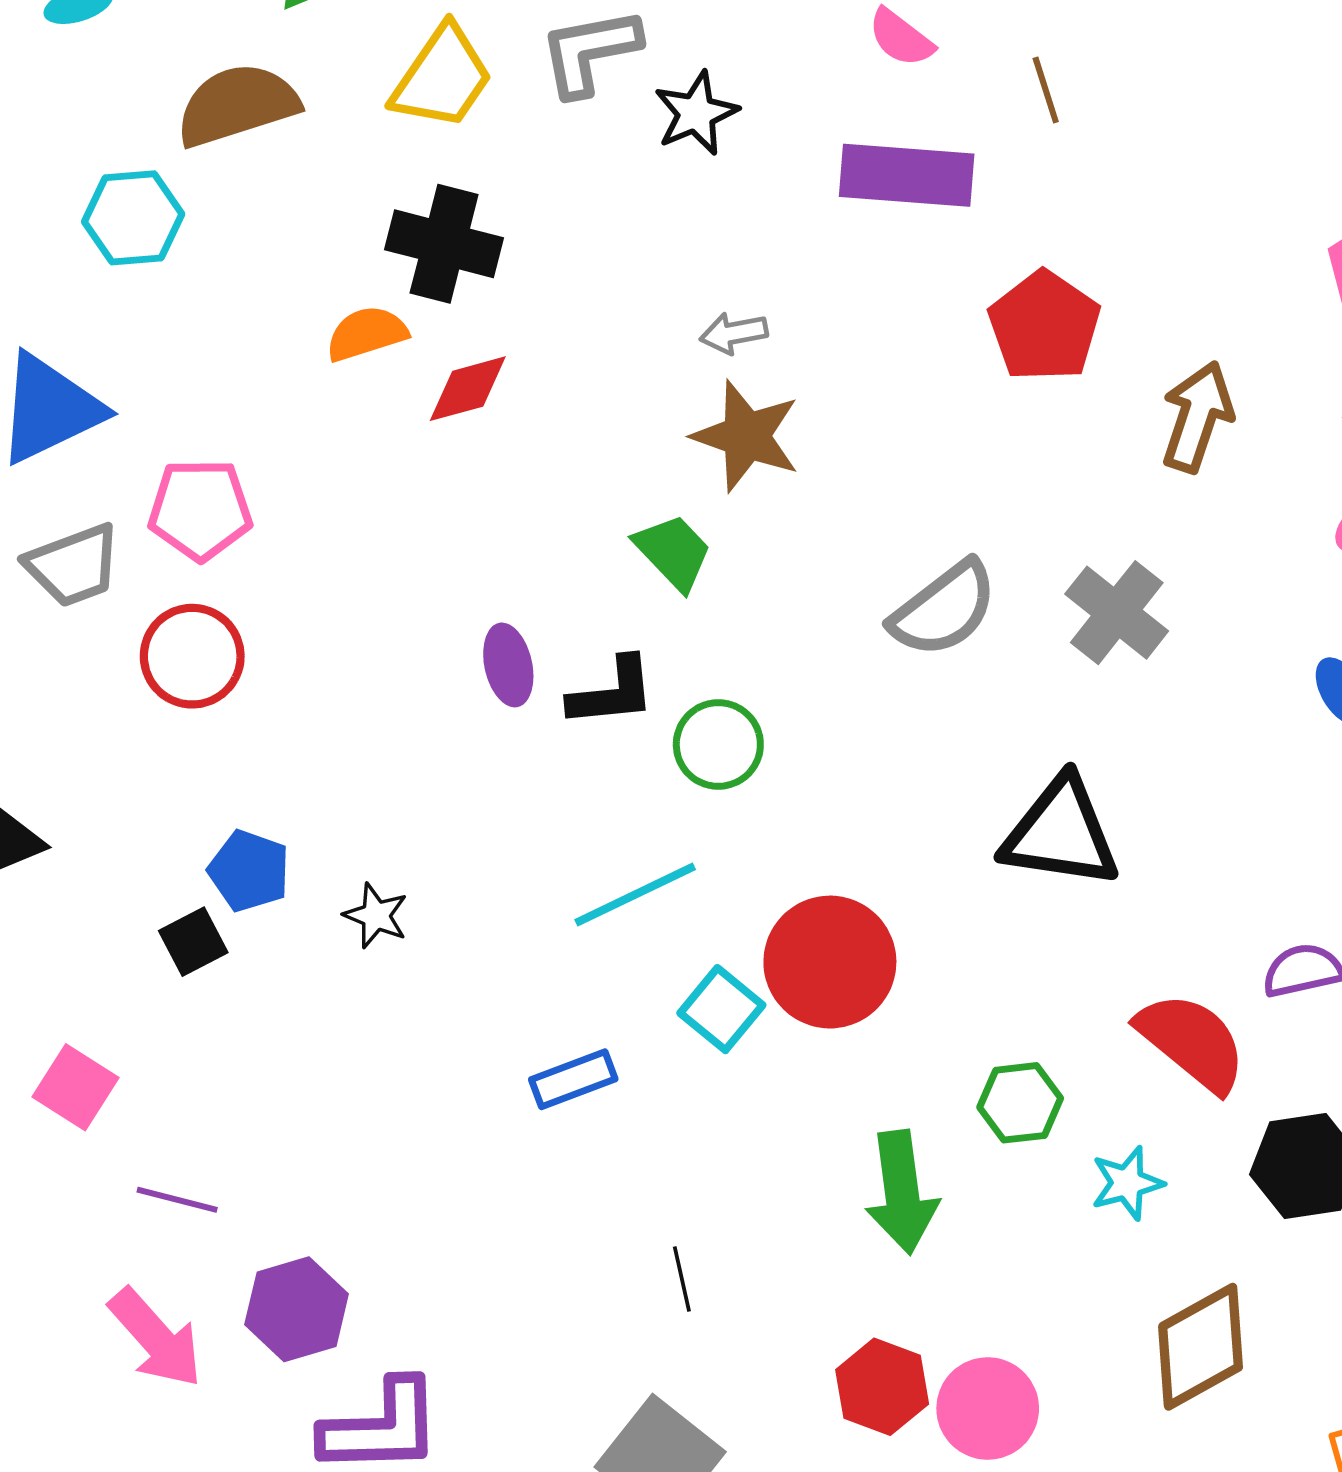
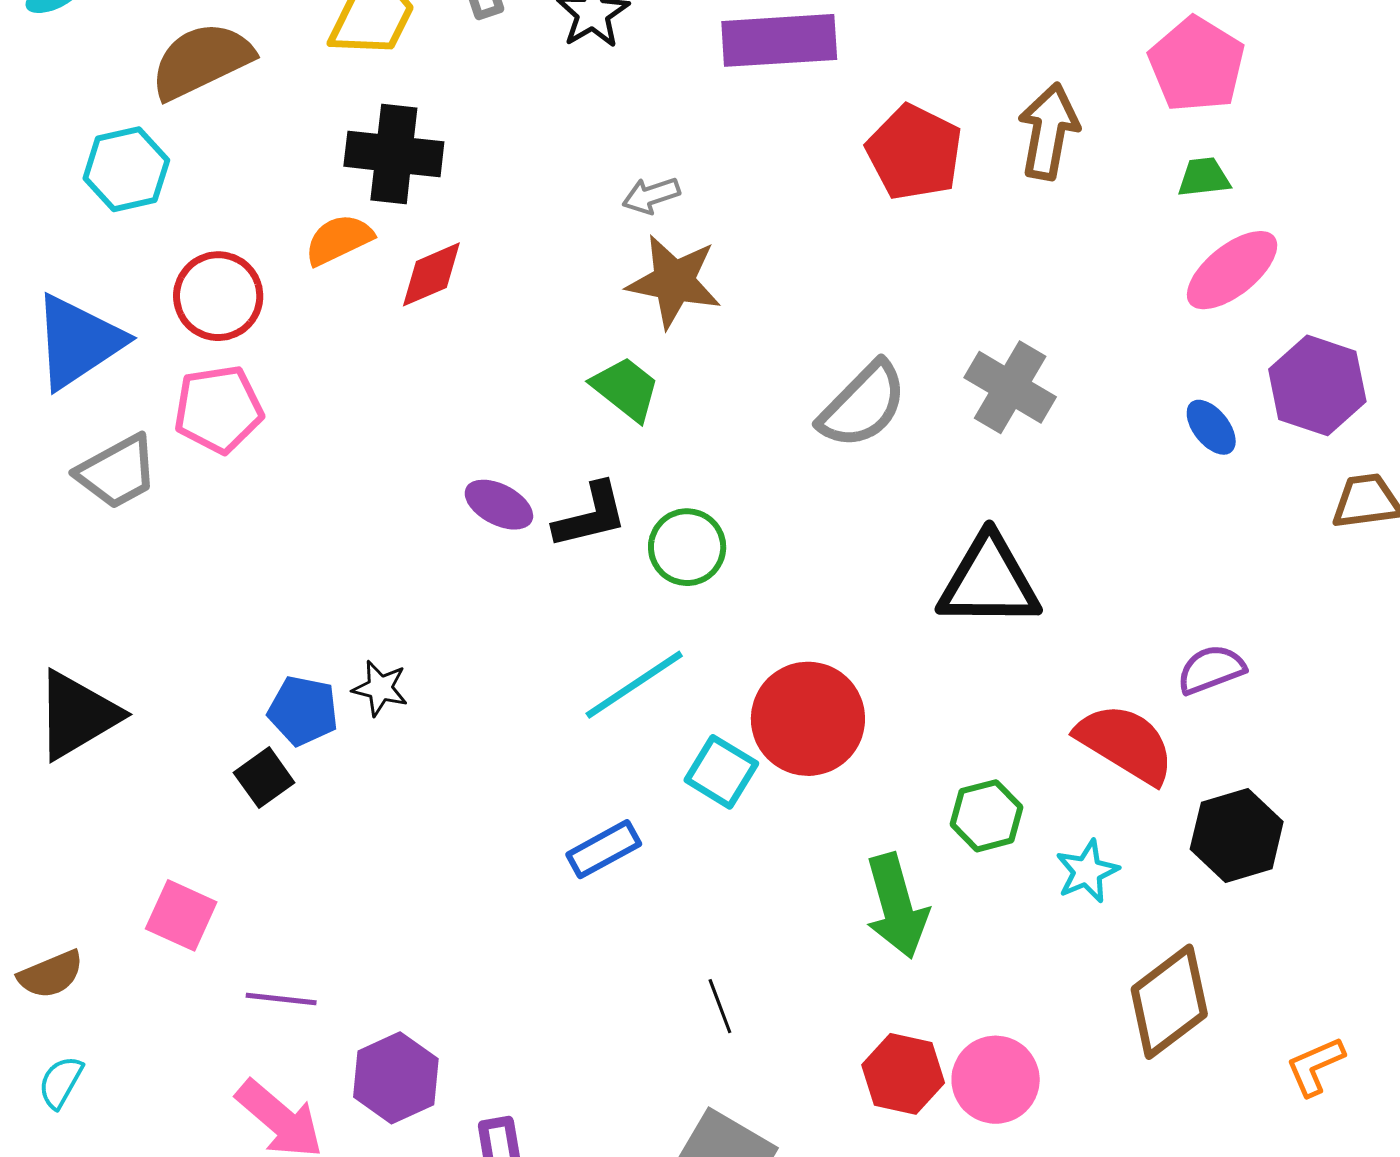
brown arrow: (1197, 417) -> (1049, 131), moved
red circle: (192, 656) -> (218, 296), moved
purple ellipse: (508, 665) -> (499, 505), turned -42
black star: (376, 916) -> (380, 688), moved

